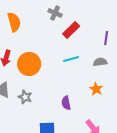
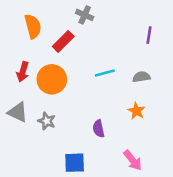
red rectangle: (71, 30) -> (63, 41), moved
purple line: (106, 38) -> (149, 35), moved

